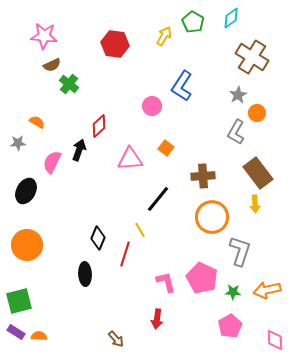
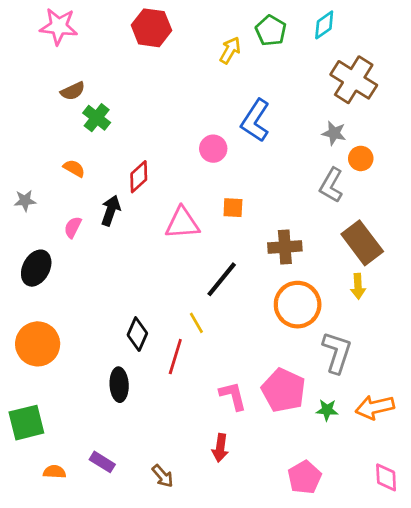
pink star: (44, 36) -> (59, 26), moved
red hexagon: (115, 44) -> (151, 28), moved
gray star: (238, 95) -> (334, 133), turned -30
orange semicircle: (37, 122) -> (74, 168), moved
orange square: (166, 148) -> (233, 208), turned -35
pink semicircle: (52, 162) -> (73, 227), size x0.7
pink pentagon: (230, 326) -> (305, 477), moved
purple rectangle: (16, 332) -> (102, 462), moved

